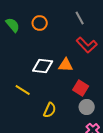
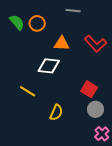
gray line: (80, 18) -> (73, 11), moved, turned -56
orange circle: (40, 23) -> (37, 23), moved
orange triangle: (66, 65) -> (62, 44), moved

